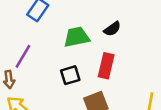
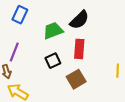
black semicircle: (112, 29) -> (79, 20), size x1.5

